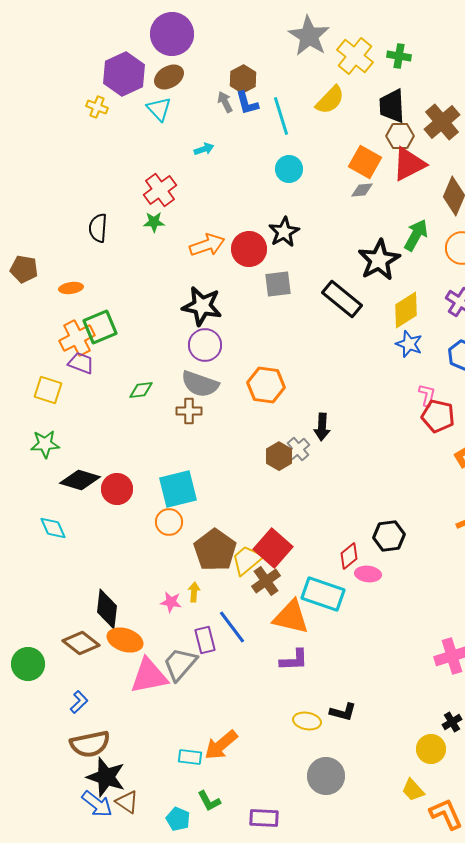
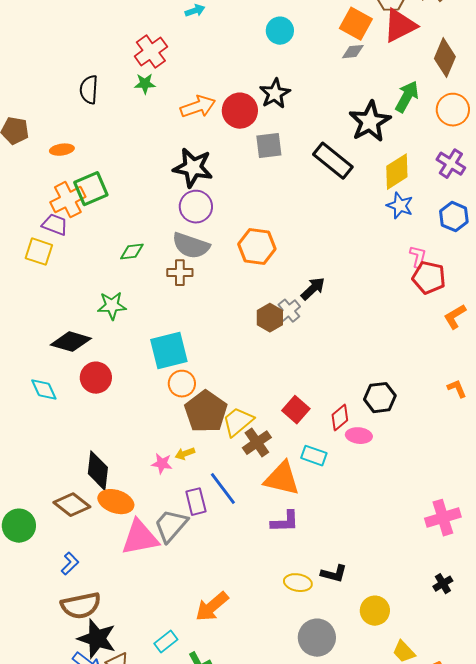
purple trapezoid: (81, 363) -> (55, 225), moved
black arrow: (322, 427) -> (313, 289), turned -136
green star: (45, 444) -> (112, 306), moved
red circle: (117, 489) -> (96, 378), moved
orange circle: (169, 522) -> (182, 384), moved
red square: (273, 548) -> (296, 410), moved, size x0.7
yellow arrow: (194, 592) -> (185, 454), turned -114
cyan rectangle: (323, 594) -> (314, 456), size x0.6
yellow circle: (431, 749) -> (375, 611), moved
cyan rectangle: (190, 757) -> (166, 642), moved, turned -45

